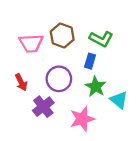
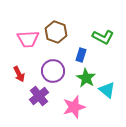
green L-shape: (101, 39) -> (103, 37), moved

